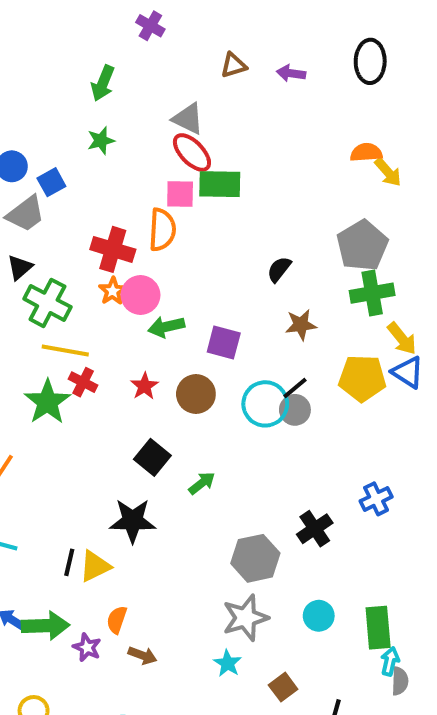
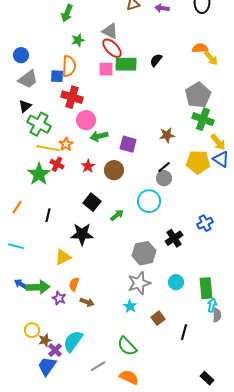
green star: (101, 141) -> (78, 40), moved
blue square: (51, 182) -> (57, 76), moved, turned 32
orange semicircle: (162, 230) -> (69, 66), moved
black semicircle: (279, 269) -> (156, 60), moved
orange star: (113, 291) -> (66, 144), moved
green cross: (372, 293) -> (203, 119), turned 30
cyan circle: (265, 404) -> (149, 201), moved
black line: (69, 562) -> (48, 215), moved

